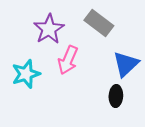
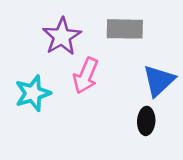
gray rectangle: (99, 23) -> (125, 29), turned -36

